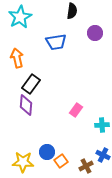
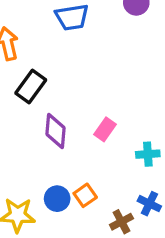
purple diamond: (26, 105) -> (55, 131), moved
orange square: (61, 161) -> (85, 195), moved

